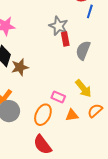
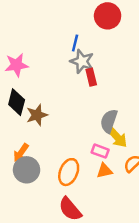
blue line: (90, 11) -> (75, 43), moved
gray semicircle: (83, 50) -> (109, 121), moved
pink rectangle: (58, 97) -> (100, 151), moved

